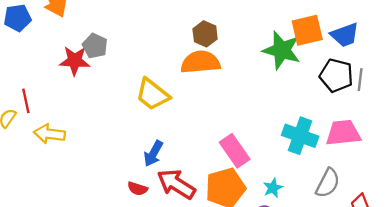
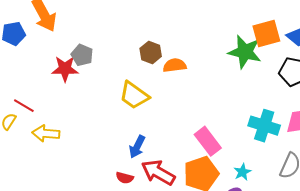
brown hexagon: (205, 34) -> (151, 52), moved
orange semicircle: (200, 62) -> (175, 65), size x0.7
red line: (26, 101) -> (24, 106), turned -45

